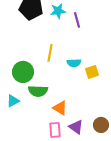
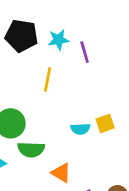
yellow line: (50, 53) -> (48, 80), moved
cyan semicircle: (74, 63) -> (80, 129), moved

